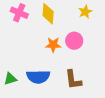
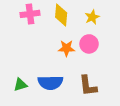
yellow star: (85, 12) -> (92, 17), moved
pink cross: (19, 13) -> (30, 14), turned -30

